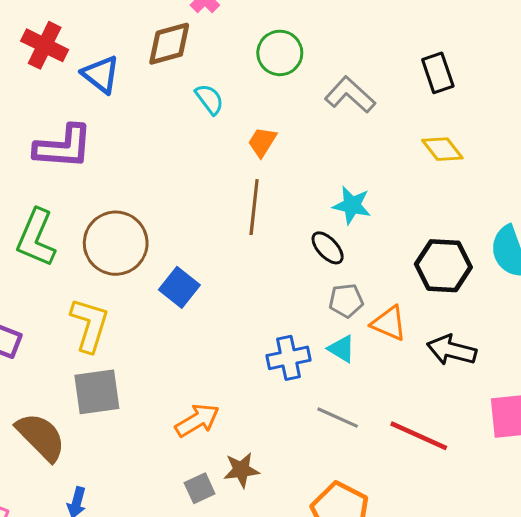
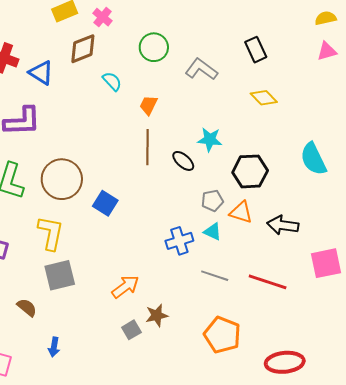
black ellipse: (328, 248) -> (183, 161), moved
black hexagon: (443, 266) -> (250, 171), moved
brown semicircle: (41, 437) -> (27, 307), size x0.6

